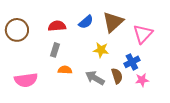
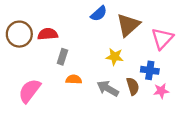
blue semicircle: (86, 22) -> (99, 14), moved
red semicircle: (57, 26) -> (48, 34), moved
blue cross: (132, 62) -> (150, 70), turned 35
pink semicircle: (26, 80) -> (30, 91), turned 135

